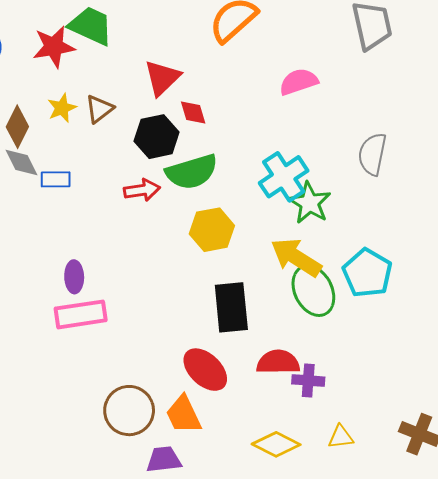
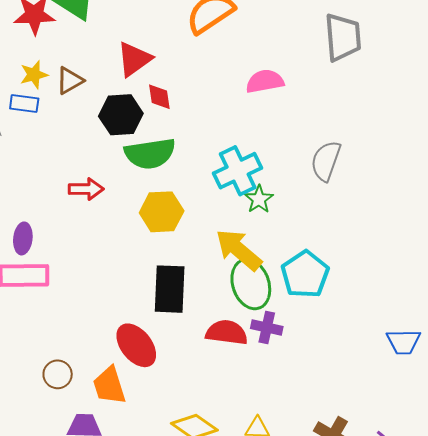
blue rectangle: (56, 179) -> (24, 103), moved
red arrow: (142, 190) -> (86, 189), moved
green star: (309, 203) -> (259, 199), size x0.7
red semicircle: (278, 362) -> (227, 332), moved
purple cross: (308, 380) -> (267, 327), moved
brown circle: (129, 411) -> (58, 374), size x0.6

